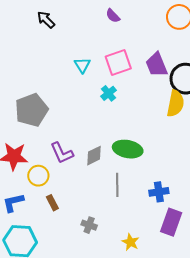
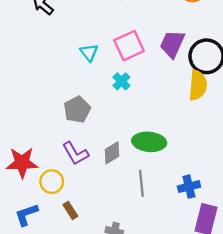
purple trapezoid: (157, 65) -> (172, 44), turned 52
gray pentagon: (32, 110) -> (77, 110), moved, size x0.7

